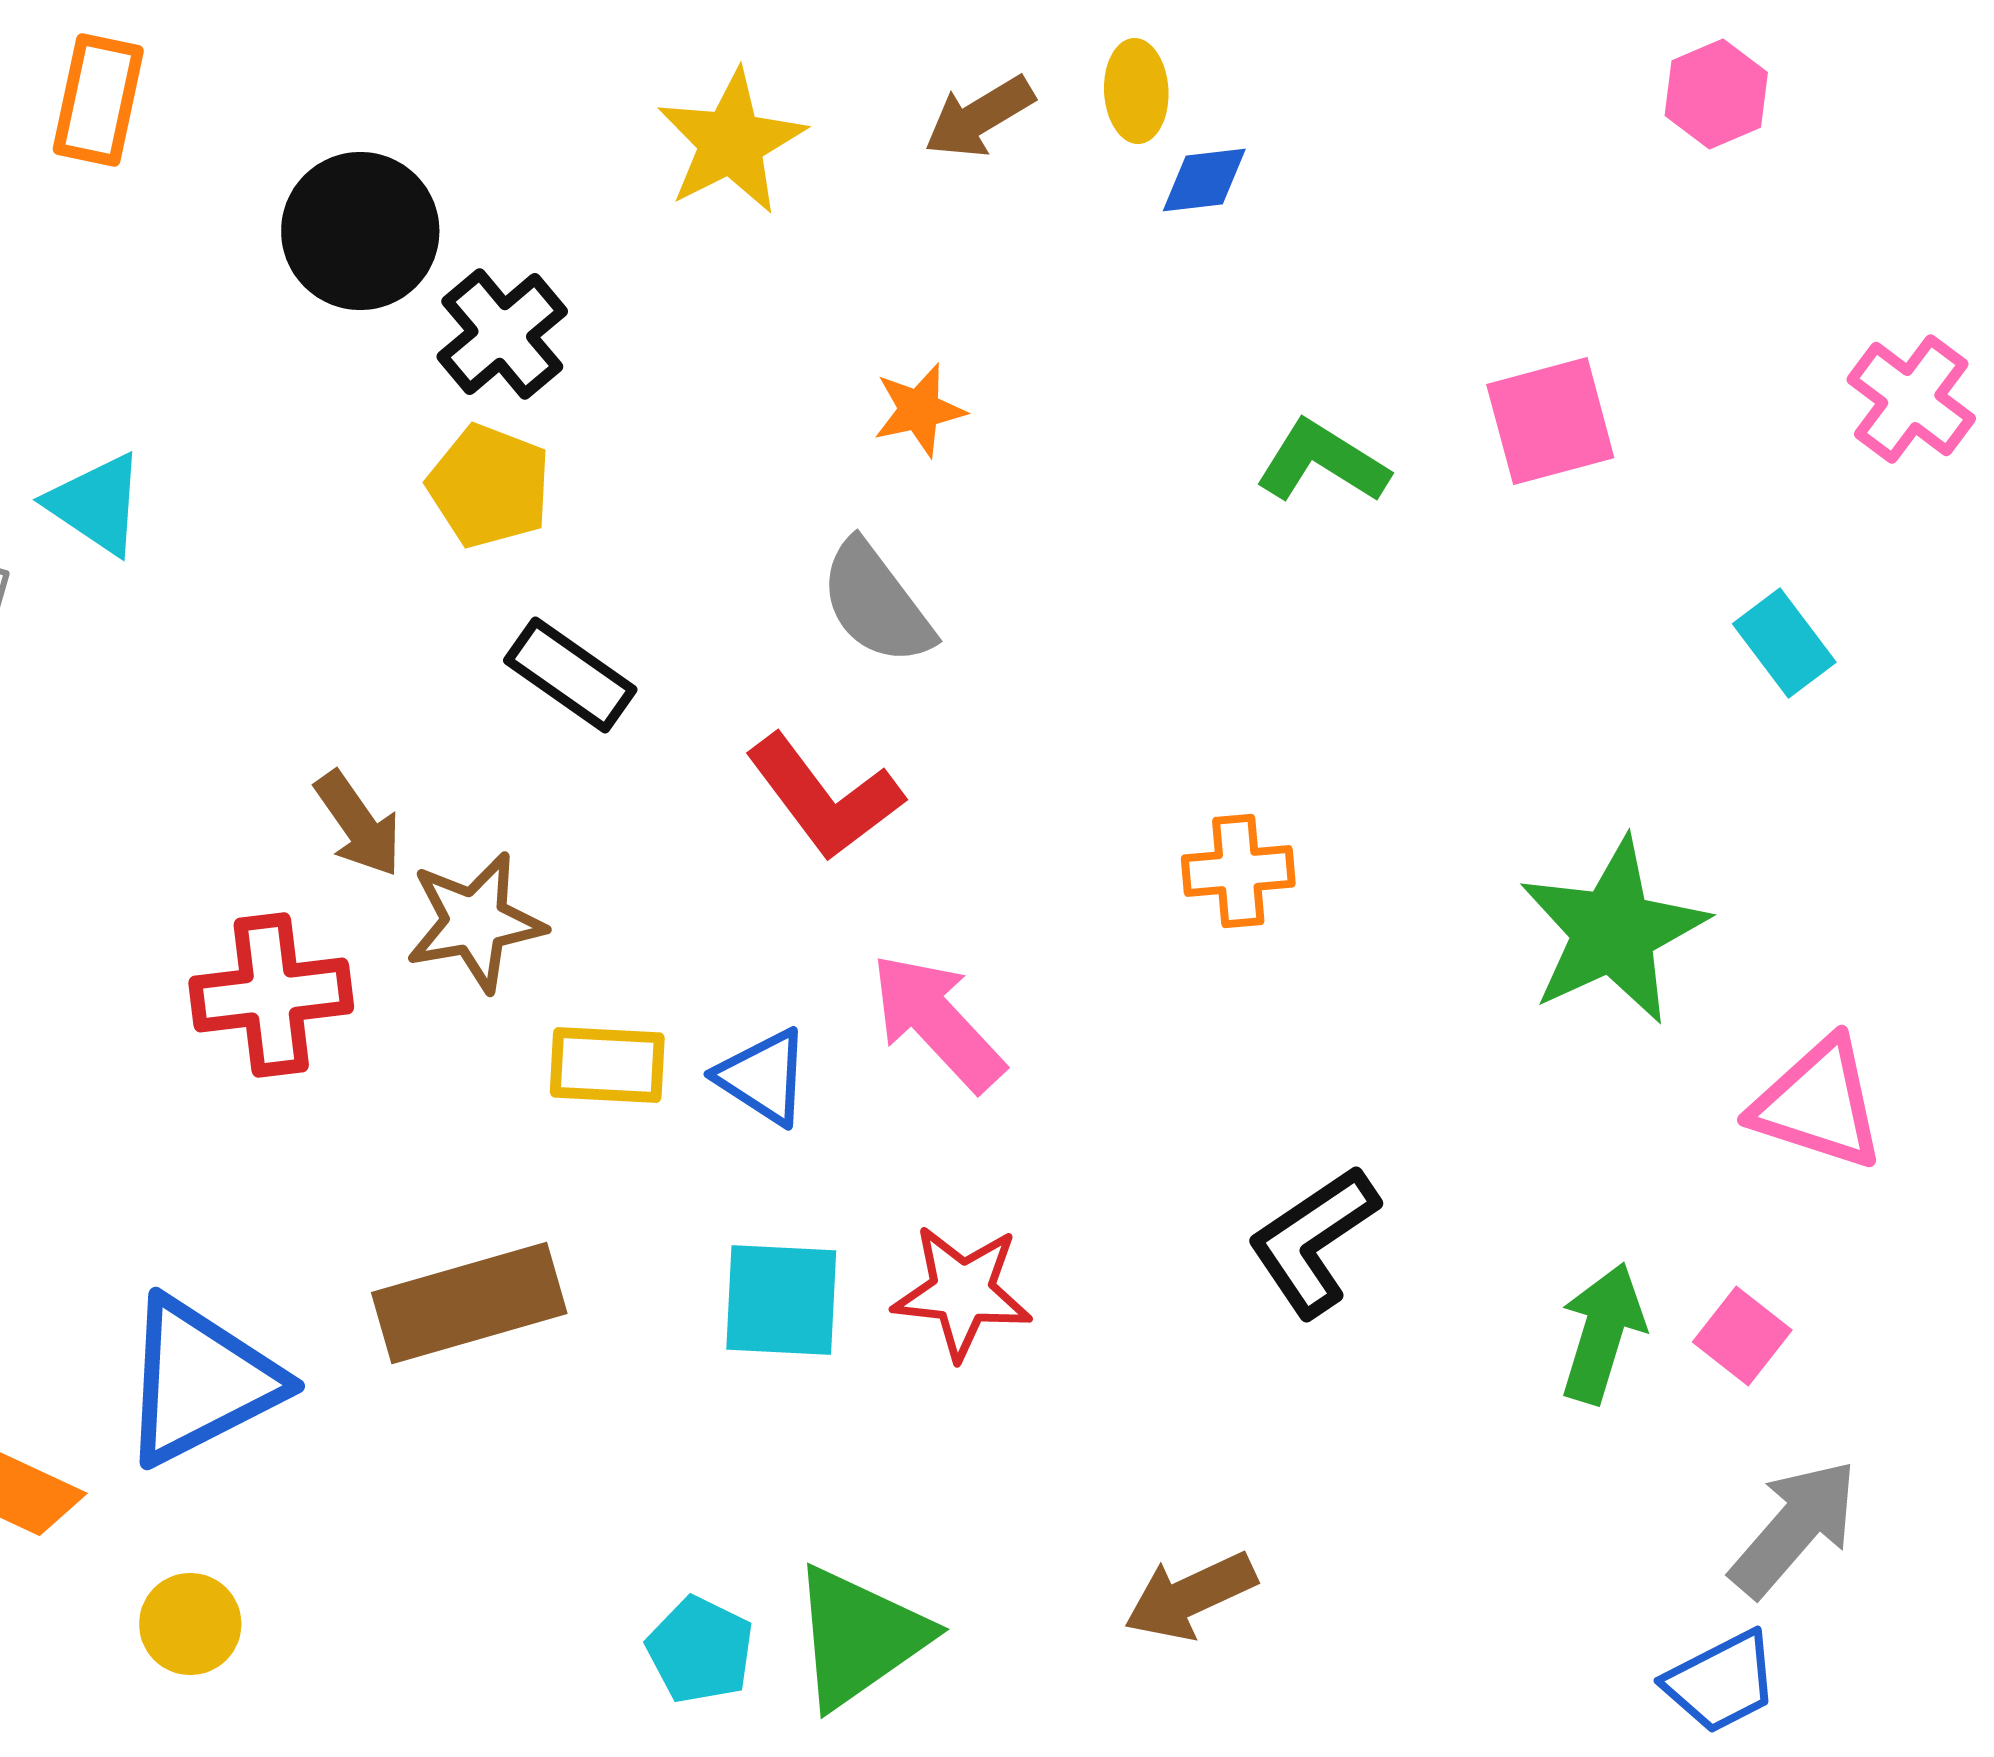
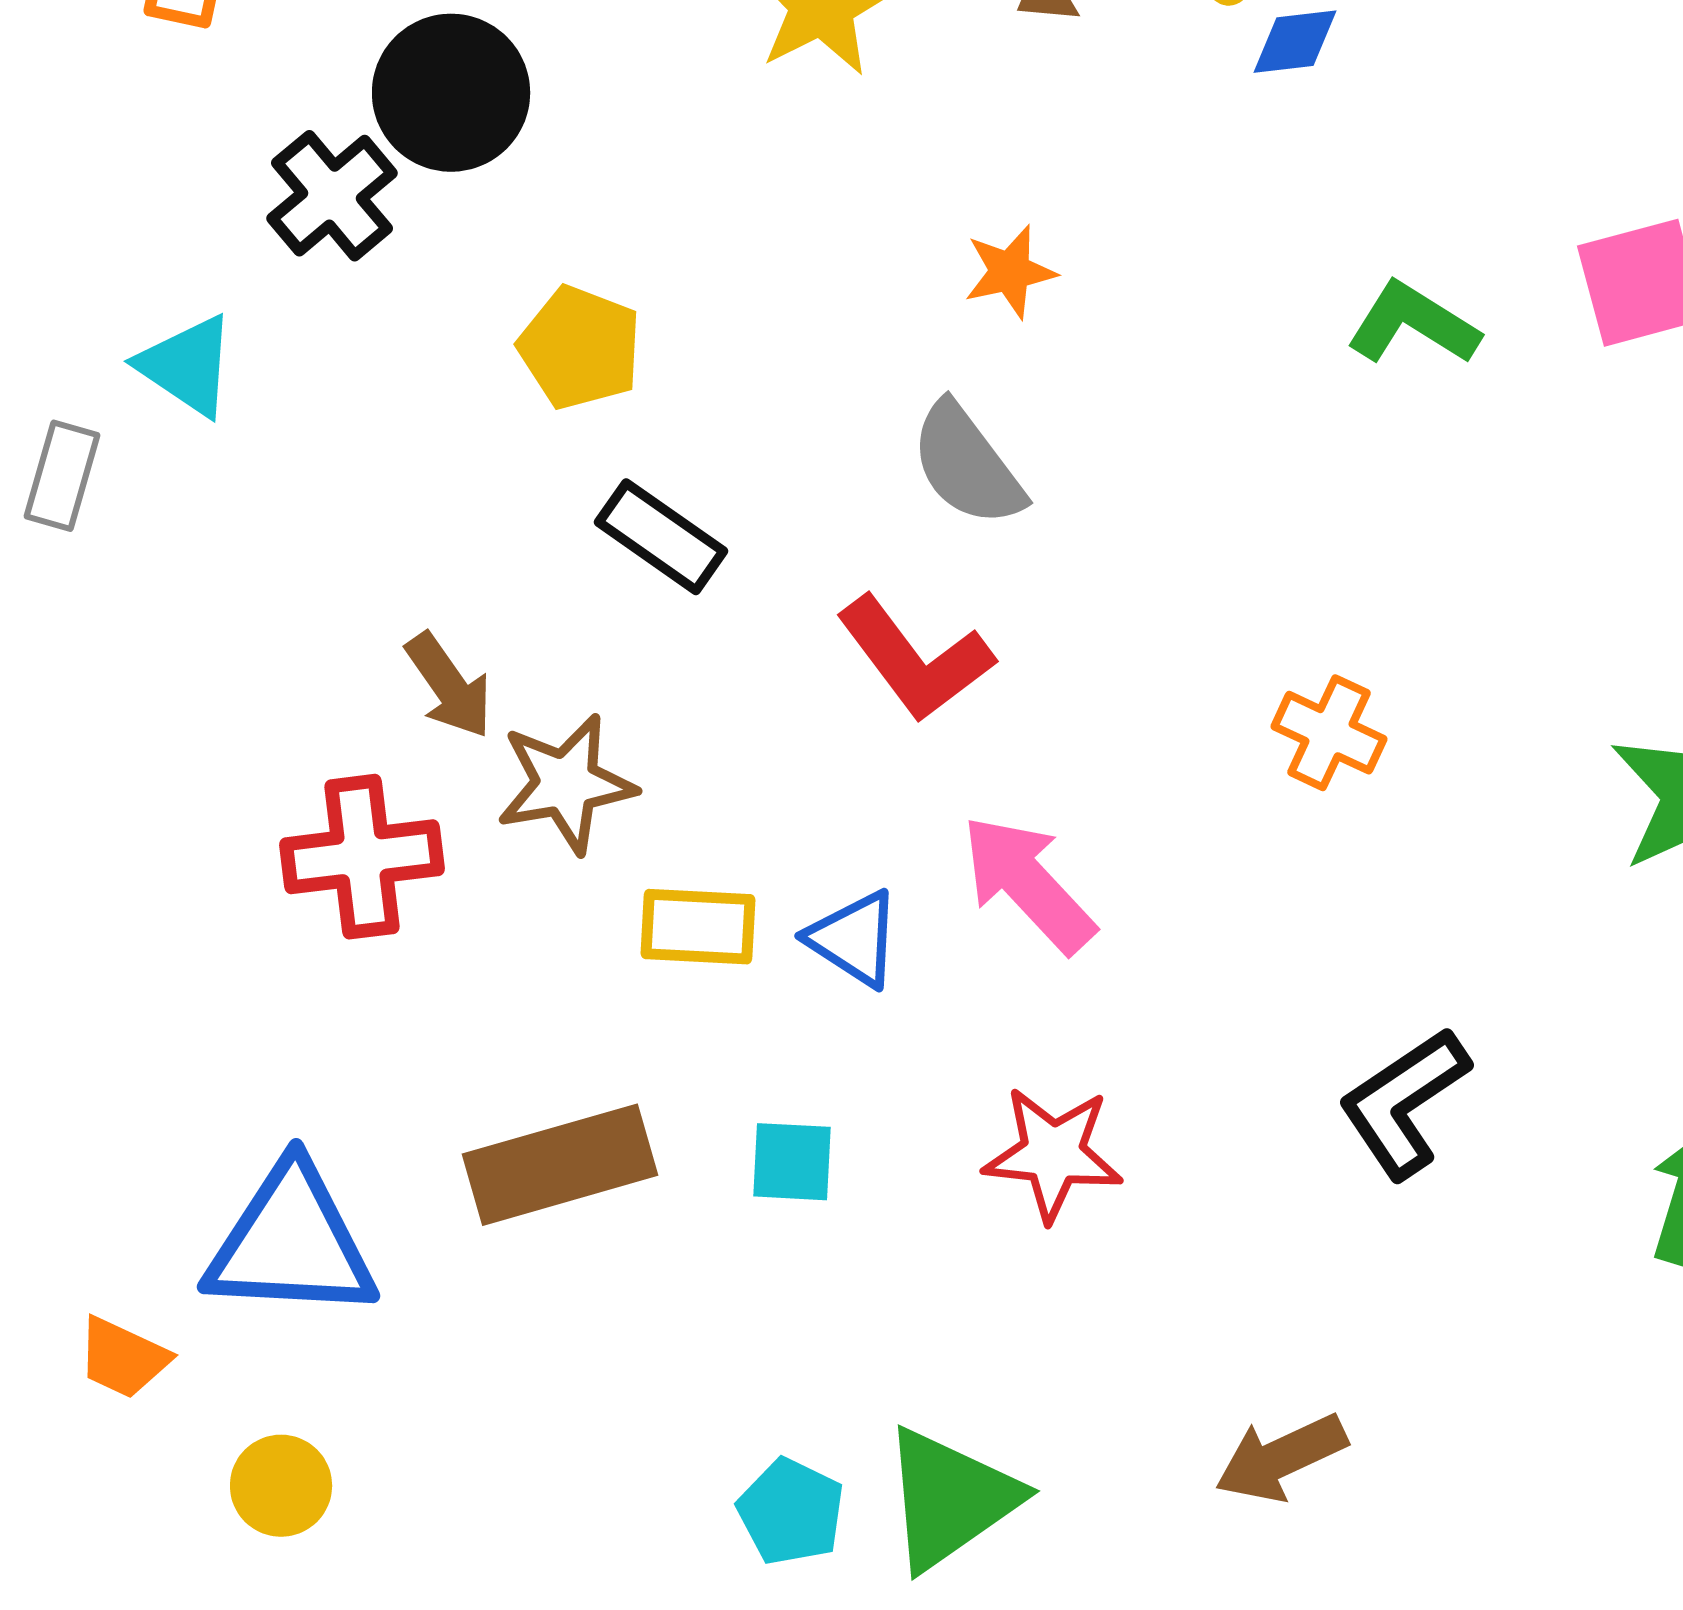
black cross: (502, 334) -> (332, 196), moved
orange cross: (1238, 871) -> (1329, 733), turned 30
cyan square: (781, 1300) -> (792, 1162), moved, size x0.7
blue triangle: (200, 1381) -> (291, 1243), turned 30

